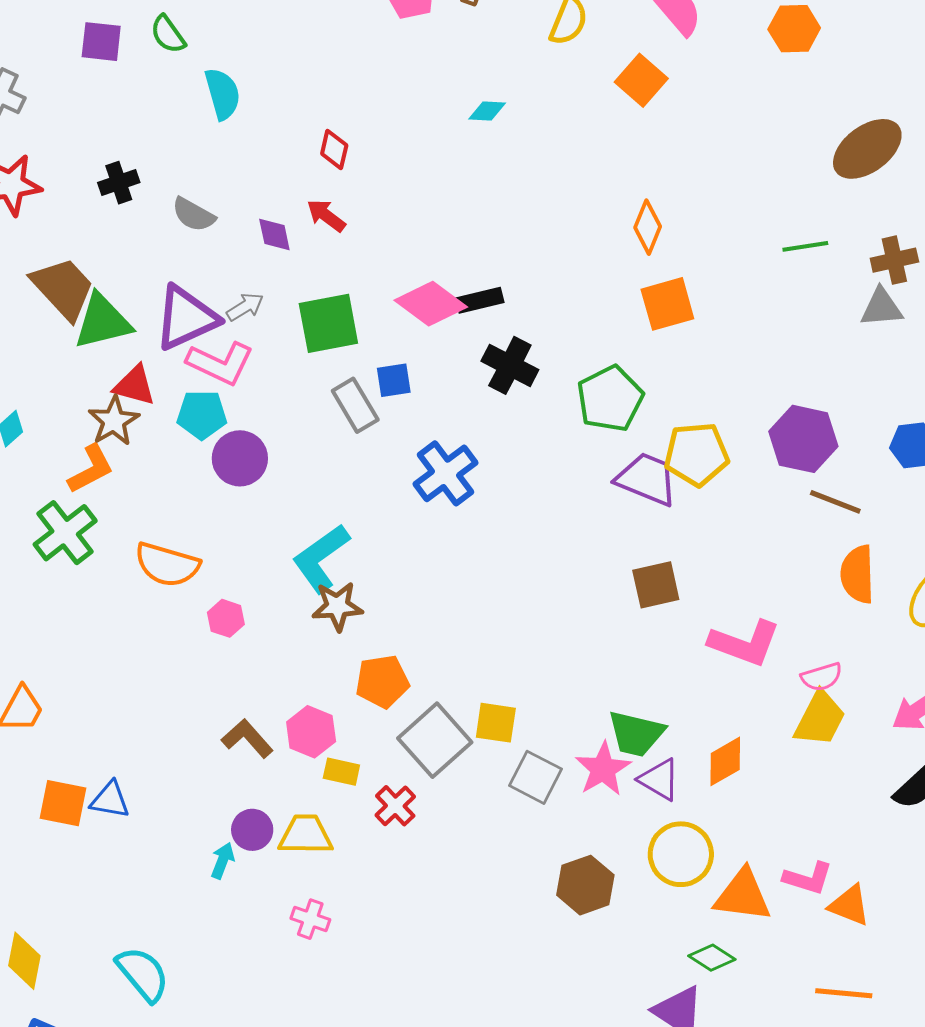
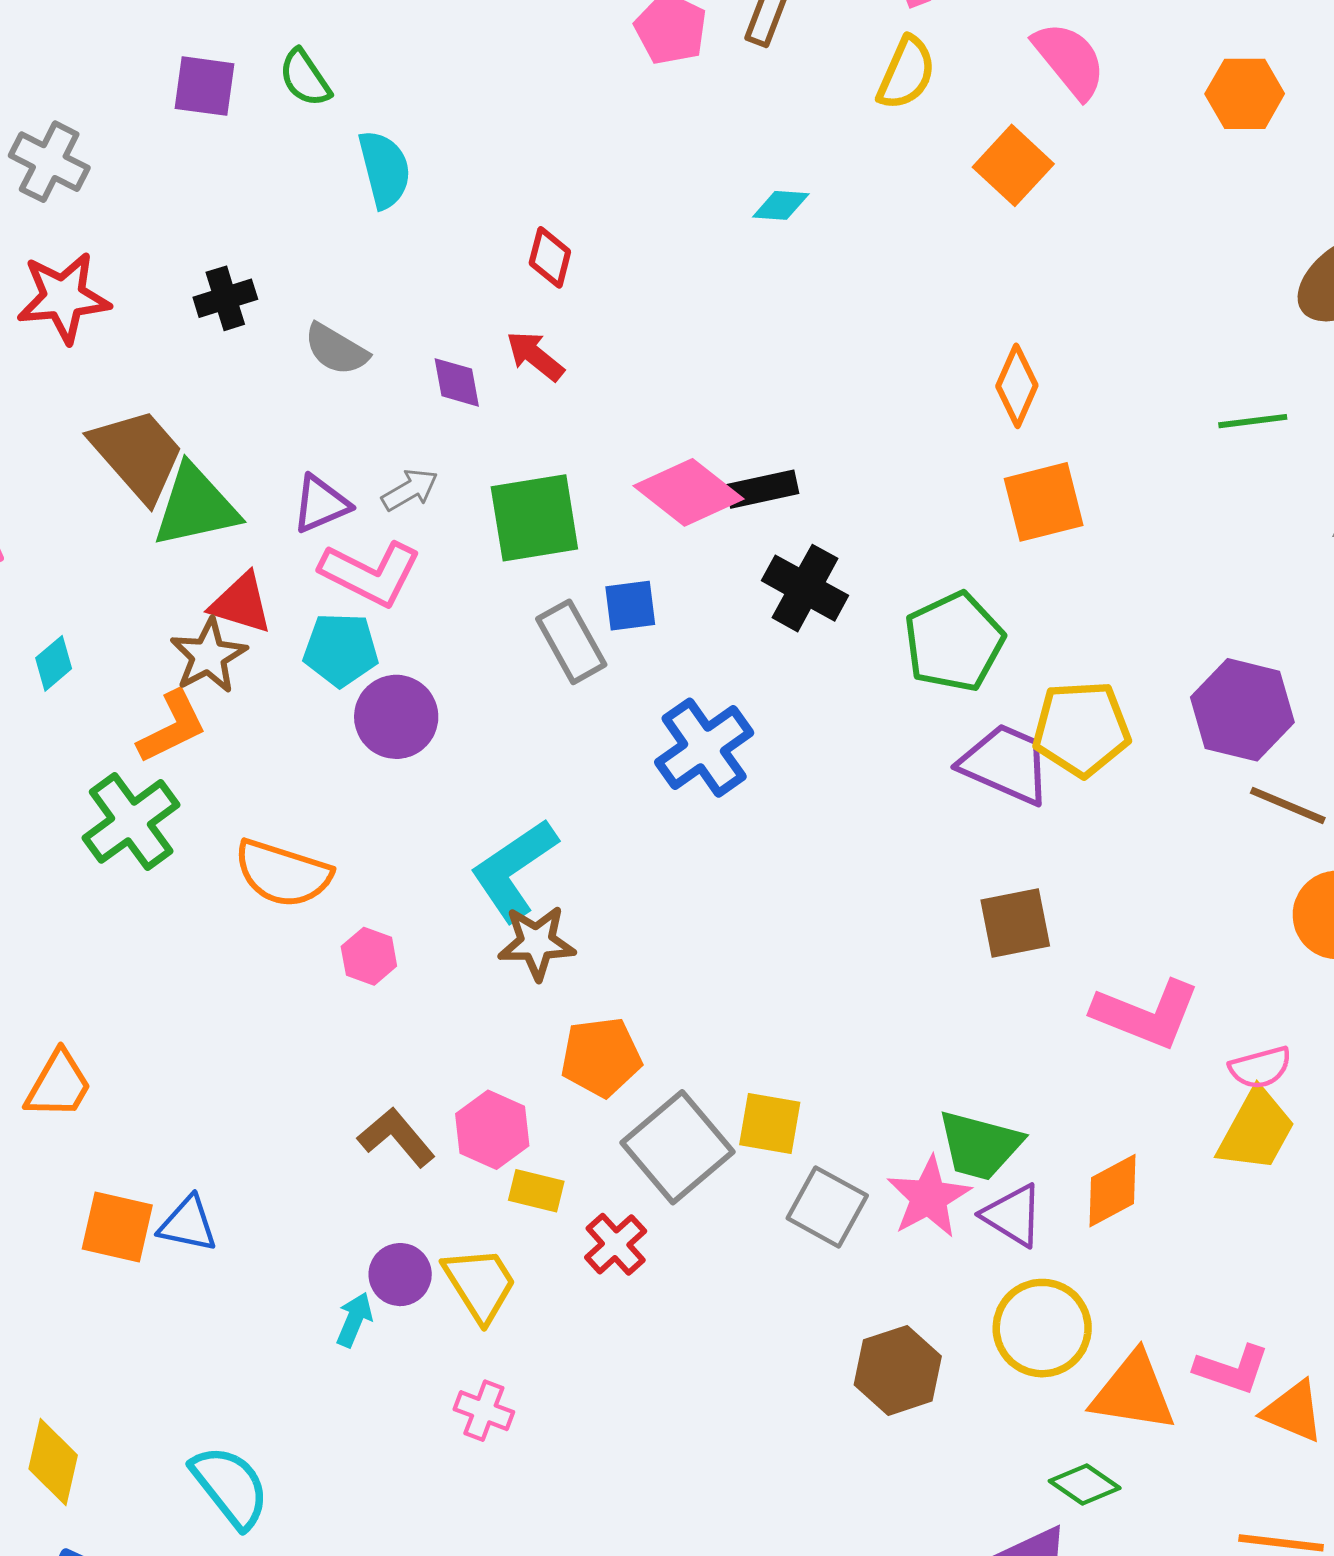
purple triangle: (186, 318) -> (321, 504), size x0.6
yellow trapezoid: (306, 835) -> (480, 1284), turned 56

